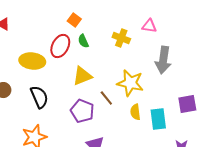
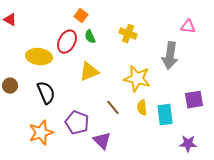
pink triangle: (149, 26) -> (188, 27), moved
brown line: (106, 98) -> (113, 108), moved
purple pentagon: (82, 111) -> (77, 123), moved

